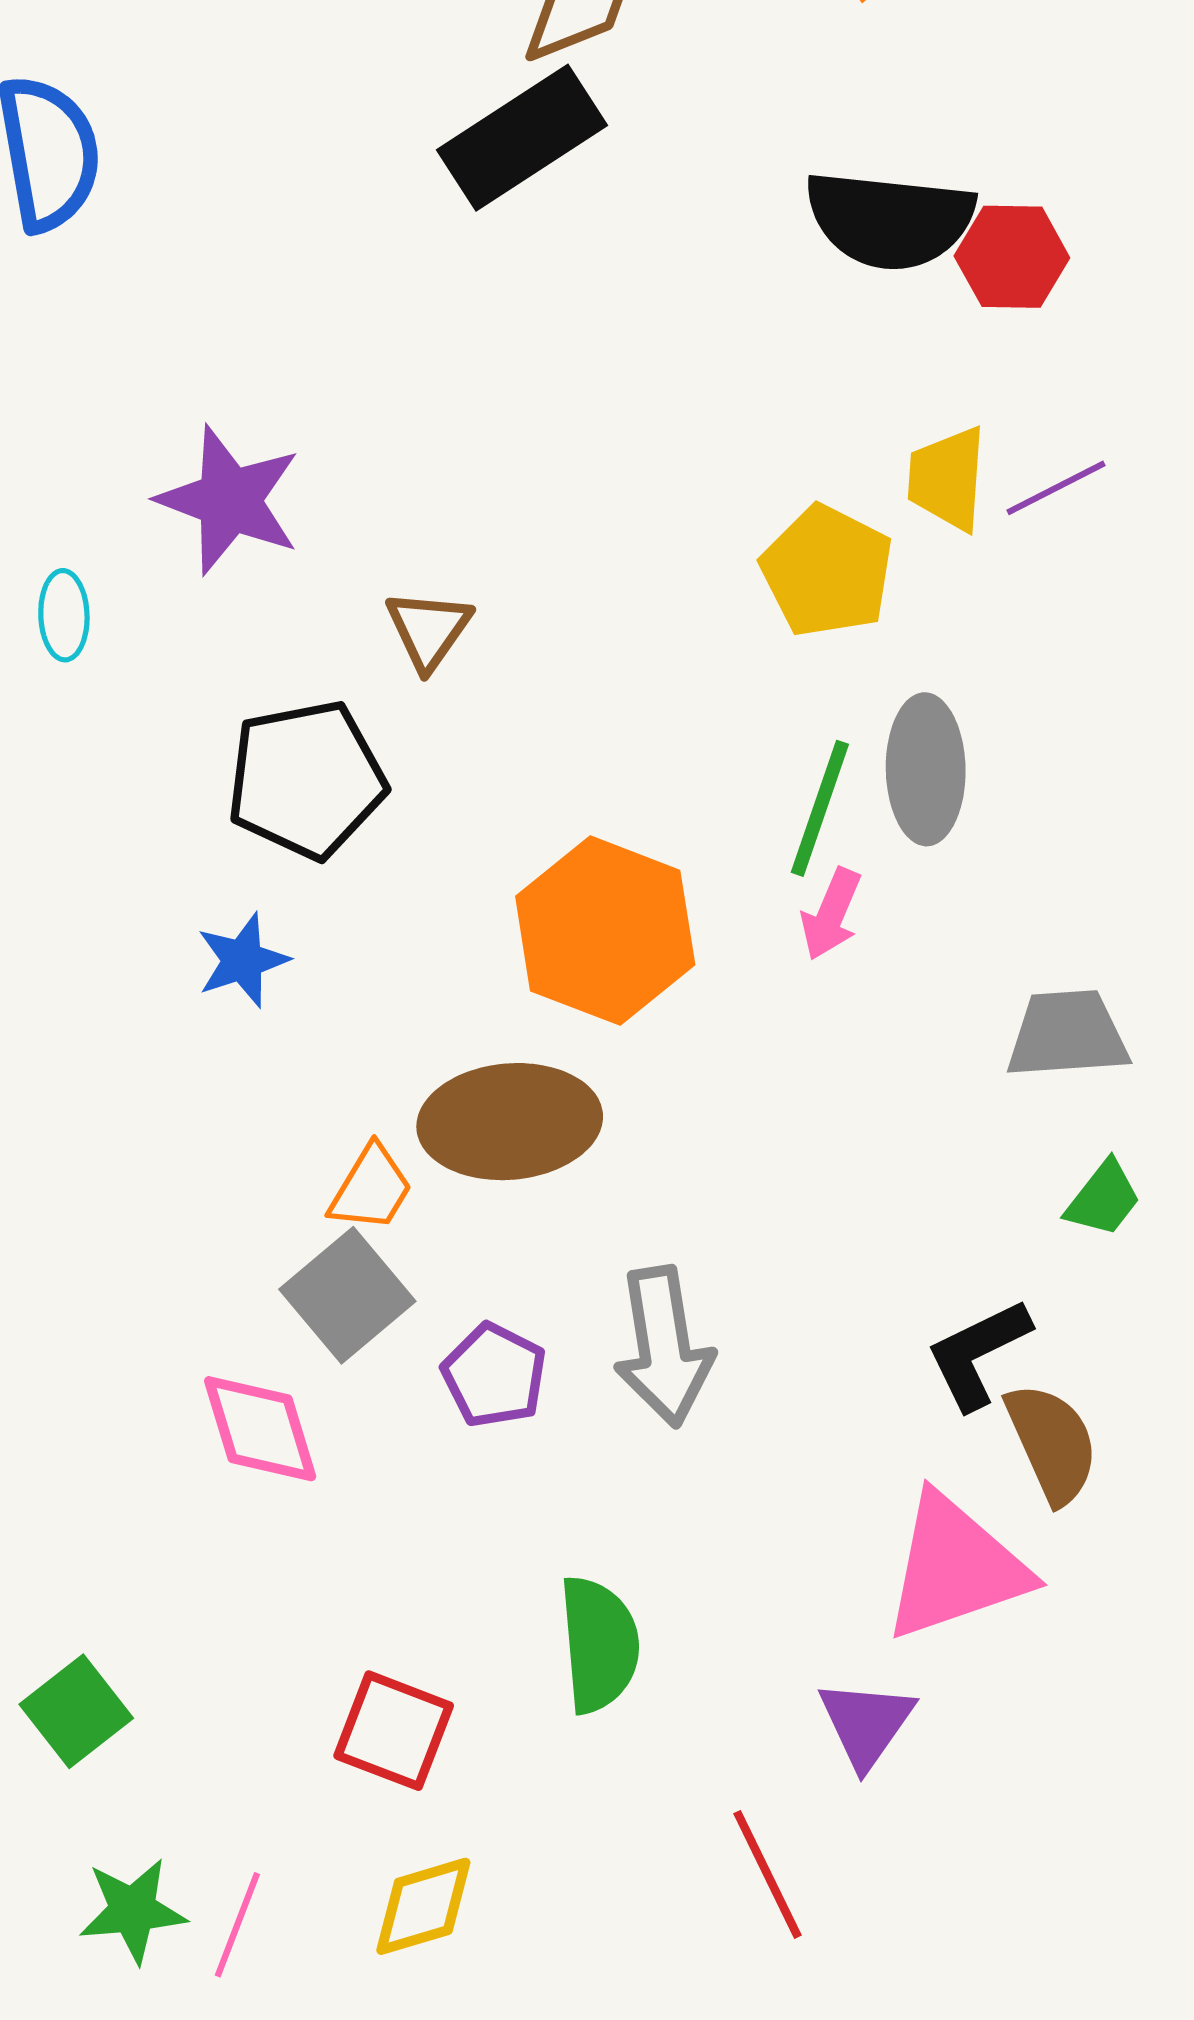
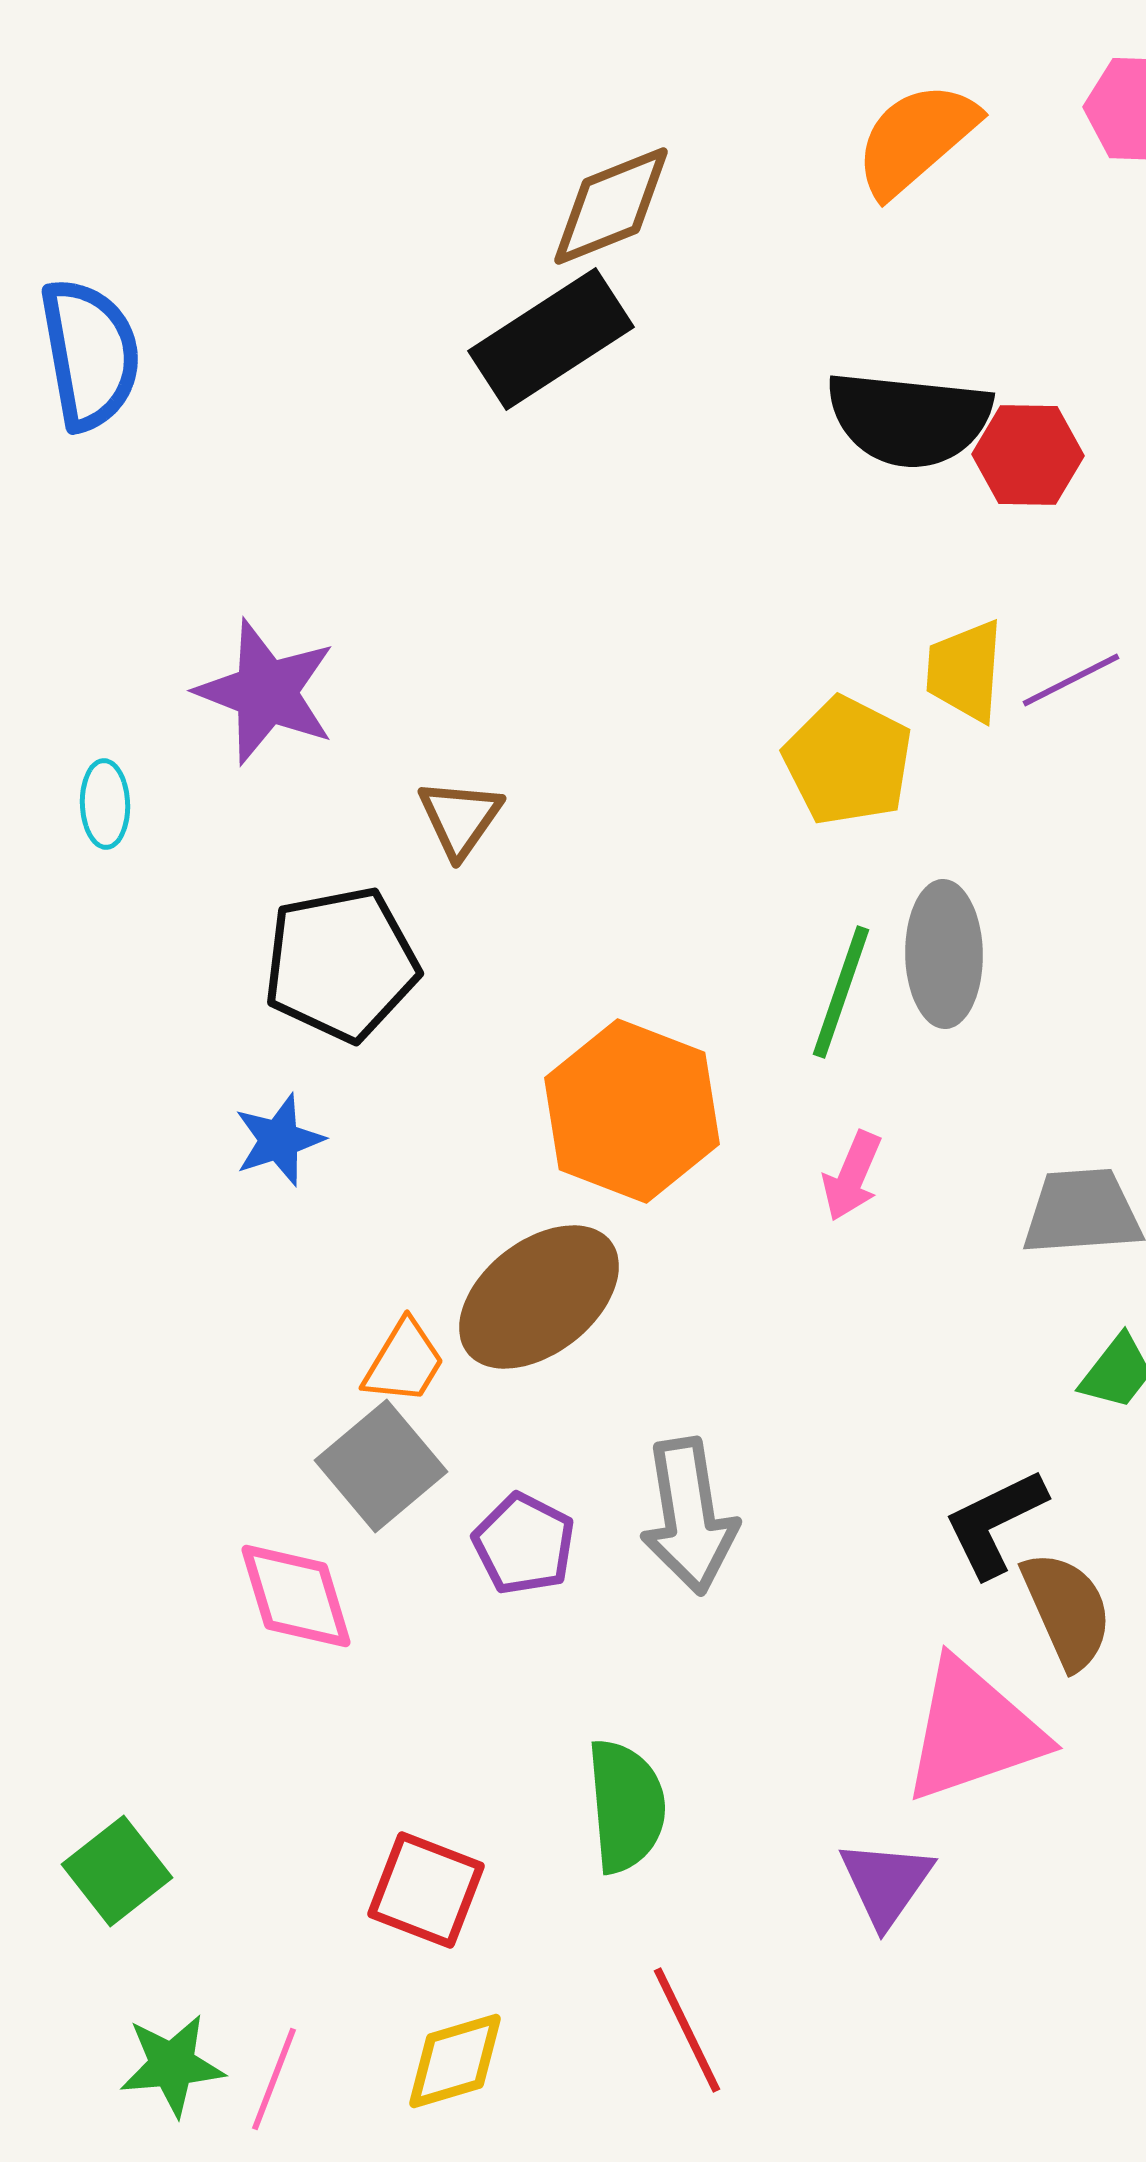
pink arrow: (831, 914) -> (852, 1176), moved
brown ellipse: (510, 1122) -> (539, 1297), turned -33
red line: (767, 1874) -> (687, 2030), moved

